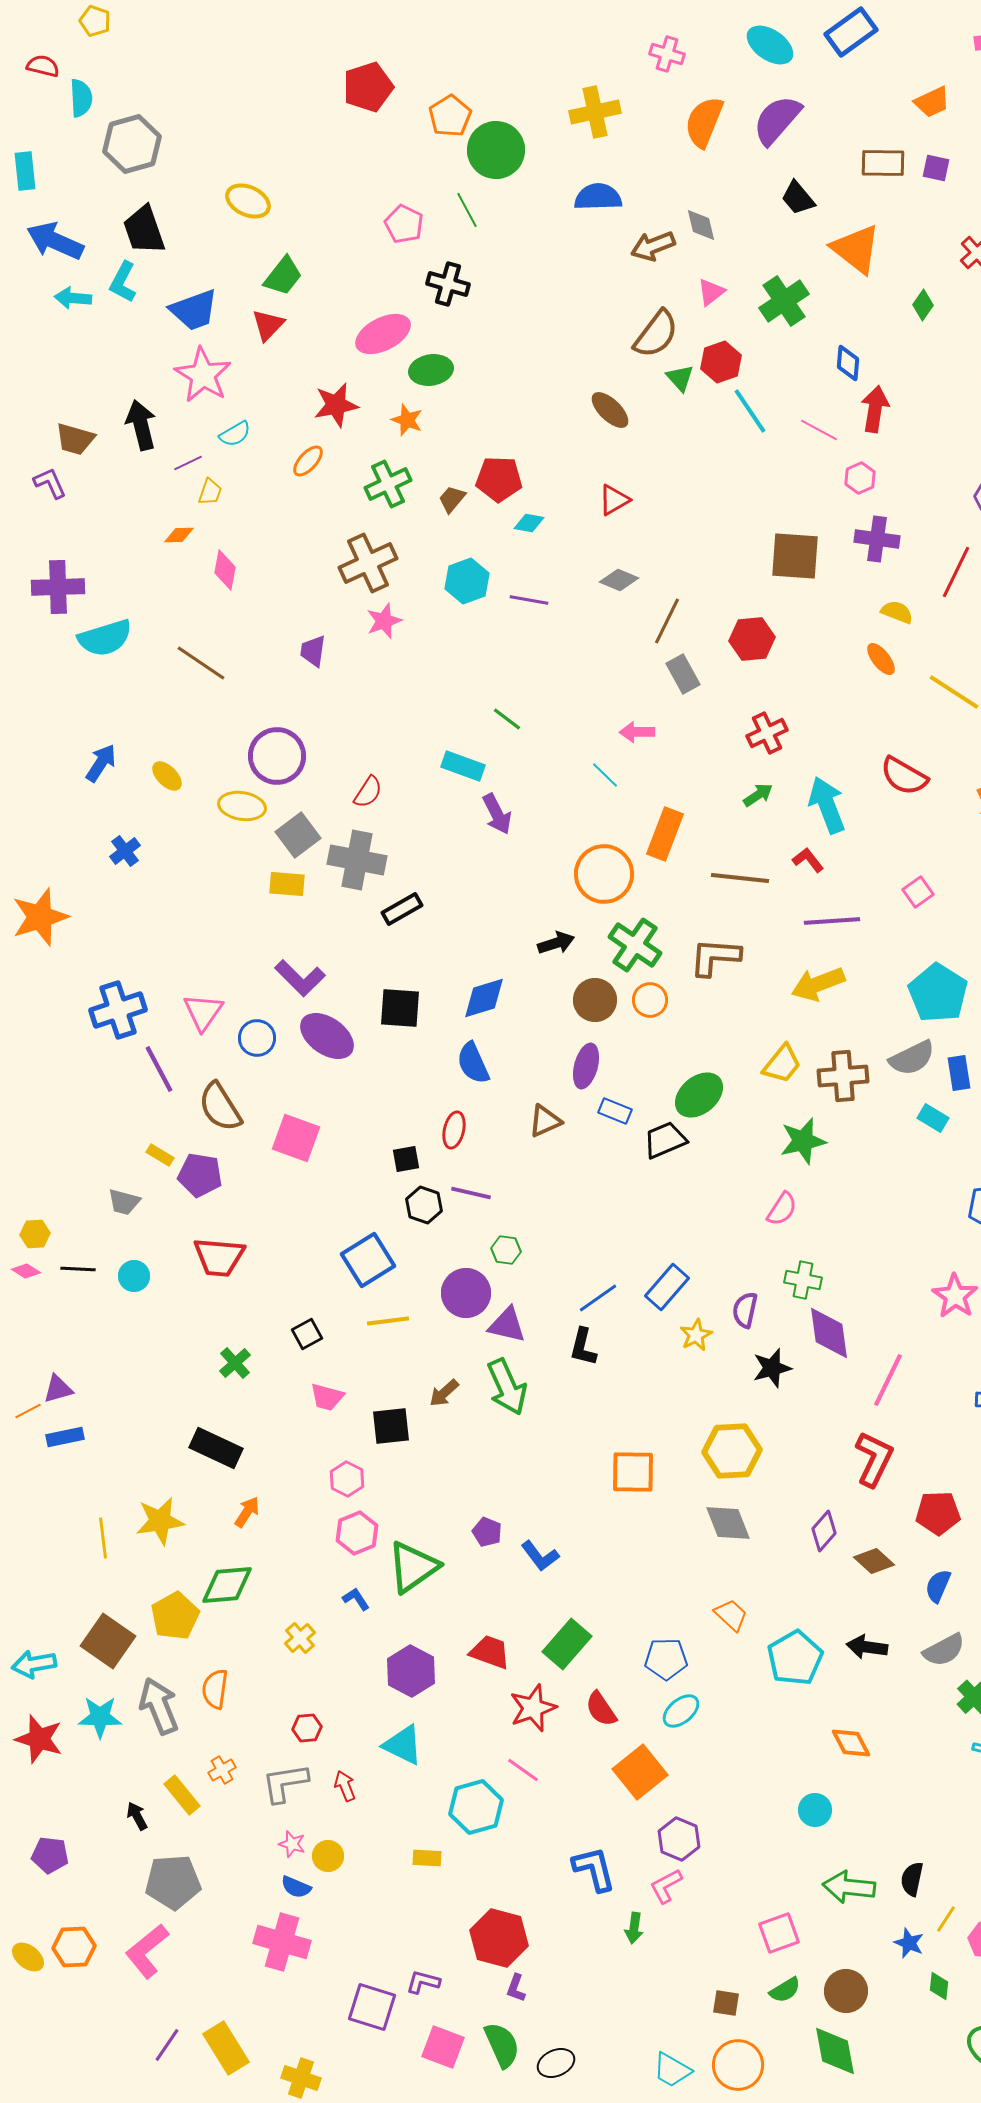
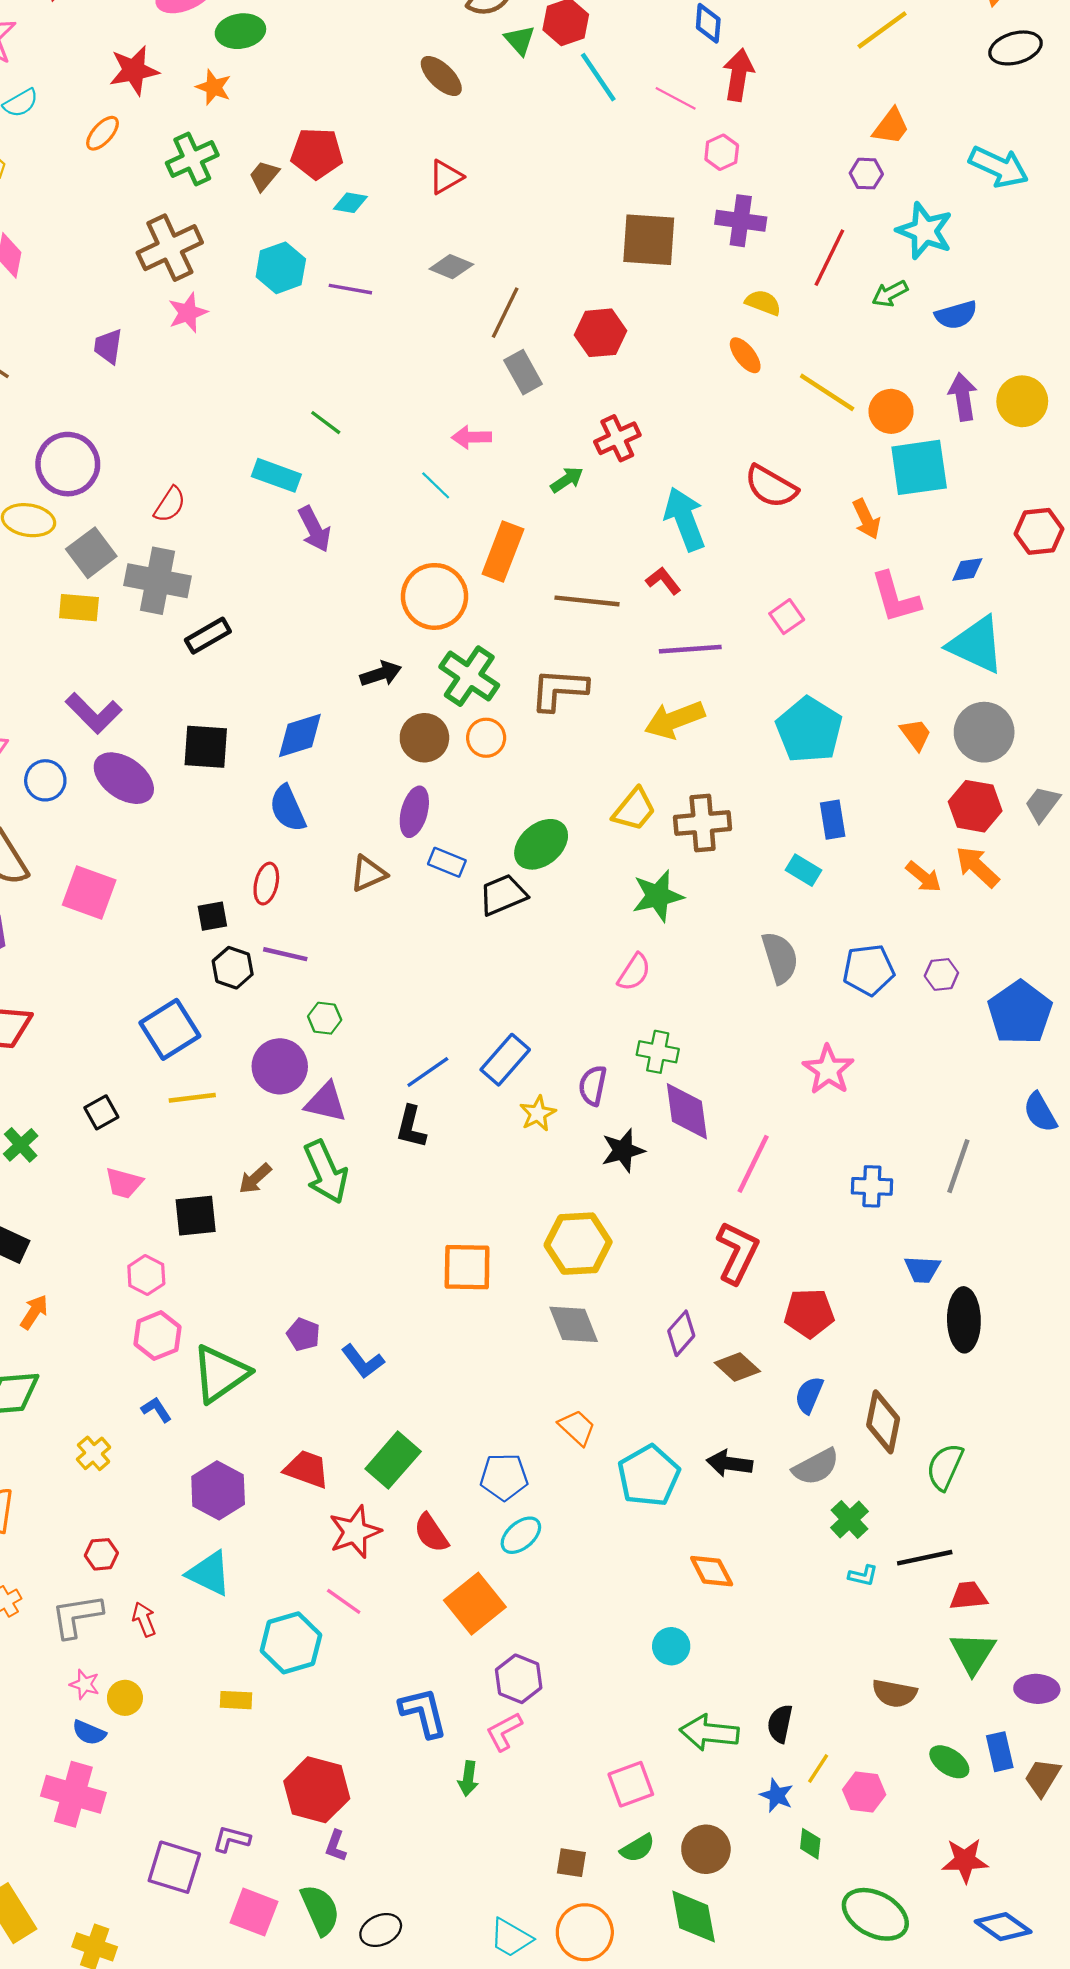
green arrow: (758, 795) -> (567, 480), moved
gray semicircle: (912, 1058) -> (780, 958), moved, turned -81

